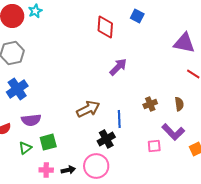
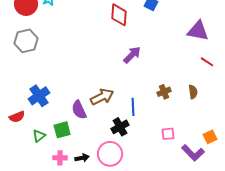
blue cross: (17, 89) -> (39, 96), moved
purple semicircle: (31, 120) -> (79, 110), moved, turned 72
purple L-shape: (173, 132) -> (193, 153), moved

